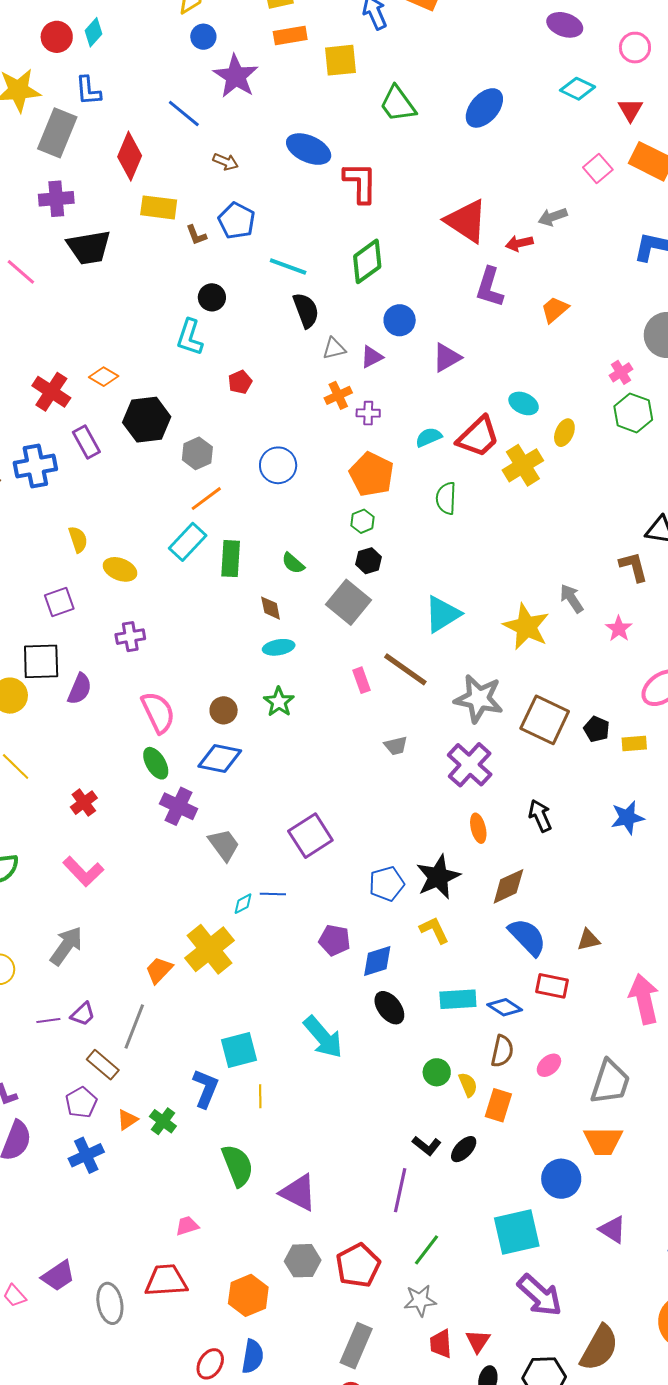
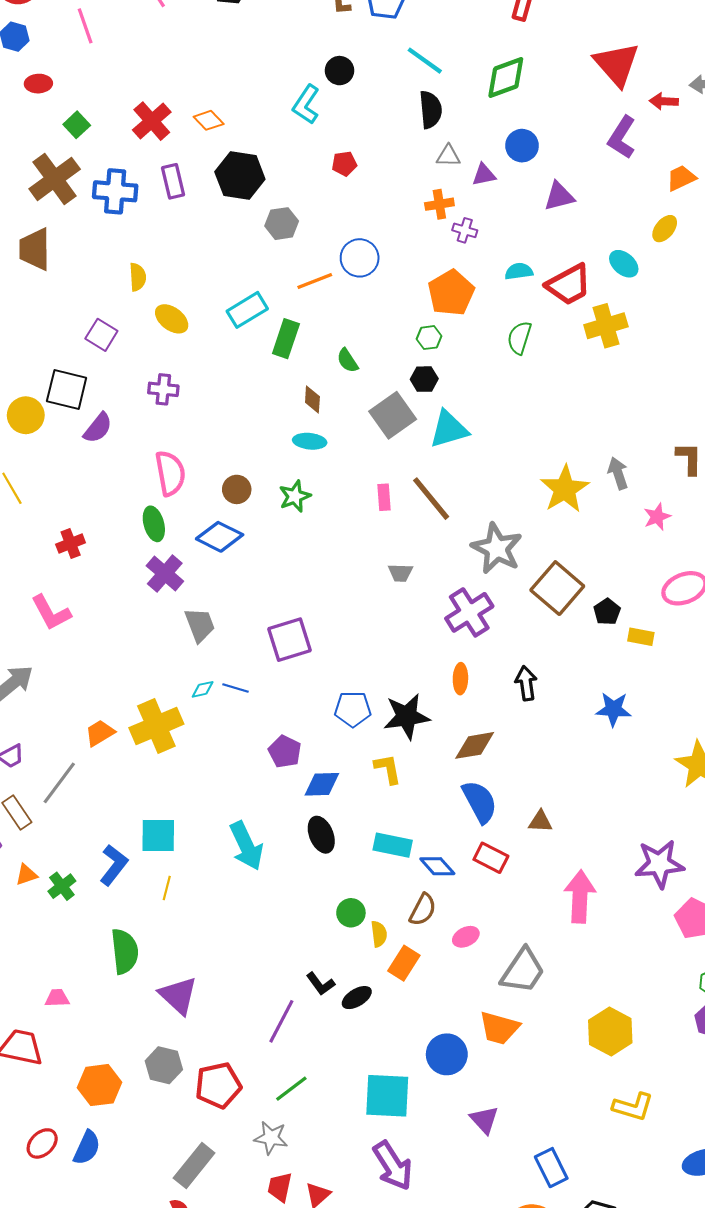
yellow ellipse: (564, 433) -> (665, 229), moved
orange line: (206, 499) -> (315, 281), moved
purple square: (59, 602) -> (101, 335), turned 36
cyan triangle: (442, 614) -> (449, 429), moved

